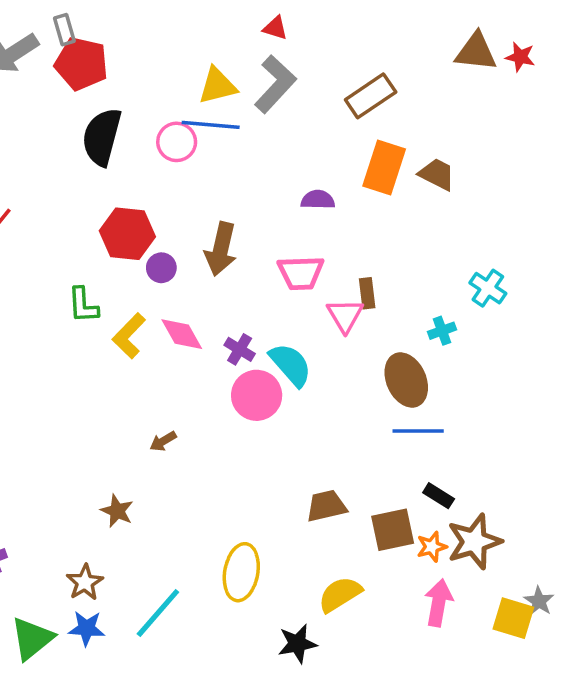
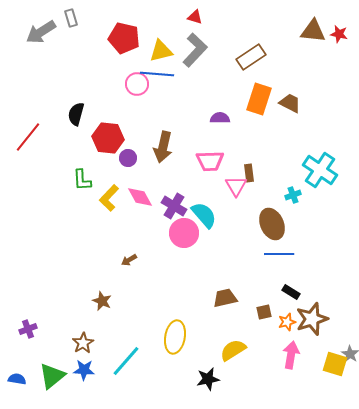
red pentagon: (81, 64) -> (124, 38), moved
black semicircle: (102, 137) -> (76, 114), moved, size x0.7
cyan cross: (488, 288) -> (320, 170), size x1.6
purple cross: (240, 349) -> (174, 206), size x1.4
brown square: (393, 530) -> (264, 312), size x0.6

